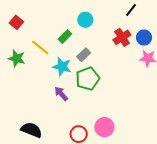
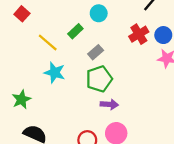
green star: (17, 58) -> (21, 99), moved, turned 30
cyan star: (62, 67) -> (55, 73), moved
purple arrow: (61, 94) -> (109, 104), moved, turned 133

